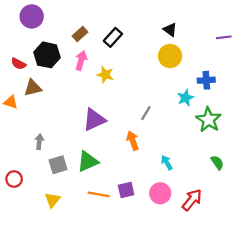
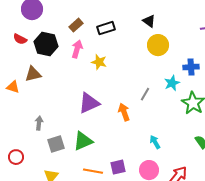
black triangle: (170, 30) -> (149, 21), moved
black rectangle: (113, 37) -> (106, 28), turned 30
red semicircle: (18, 64) -> (20, 39), moved
gray line: (146, 113) -> (145, 94), moved
orange arrow: (133, 141) -> (124, 112), moved

